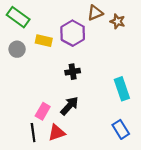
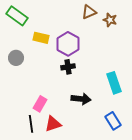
purple hexagon: (73, 33) -> (68, 44), moved
gray circle: (17, 49) -> (16, 58), moved
black arrow: (69, 106) -> (81, 99), moved, turned 54

